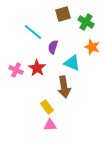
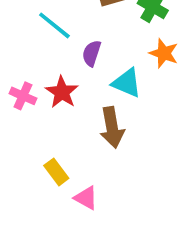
yellow rectangle: (47, 107) -> (56, 172), moved
pink triangle: (50, 125) -> (86, 198), turned 32

